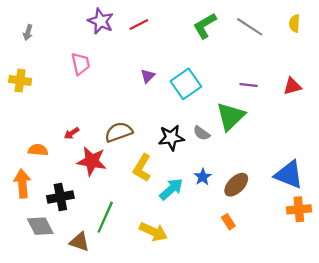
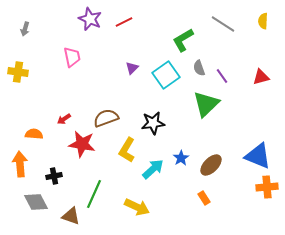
green L-shape: (205, 26) -> (183, 40), moved
purple line: (249, 85) -> (222, 76), turned 49
gray semicircle: (201, 133) -> (199, 68), moved, turned 35
black cross: (60, 197) -> (54, 176), size x0.7

